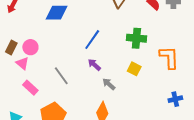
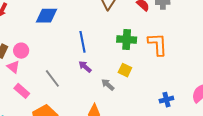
blue line: (92, 40) -> (82, 42), turned -45
orange L-shape: (169, 57) -> (158, 44), moved
gray arrow: (109, 84) -> (108, 85), moved

